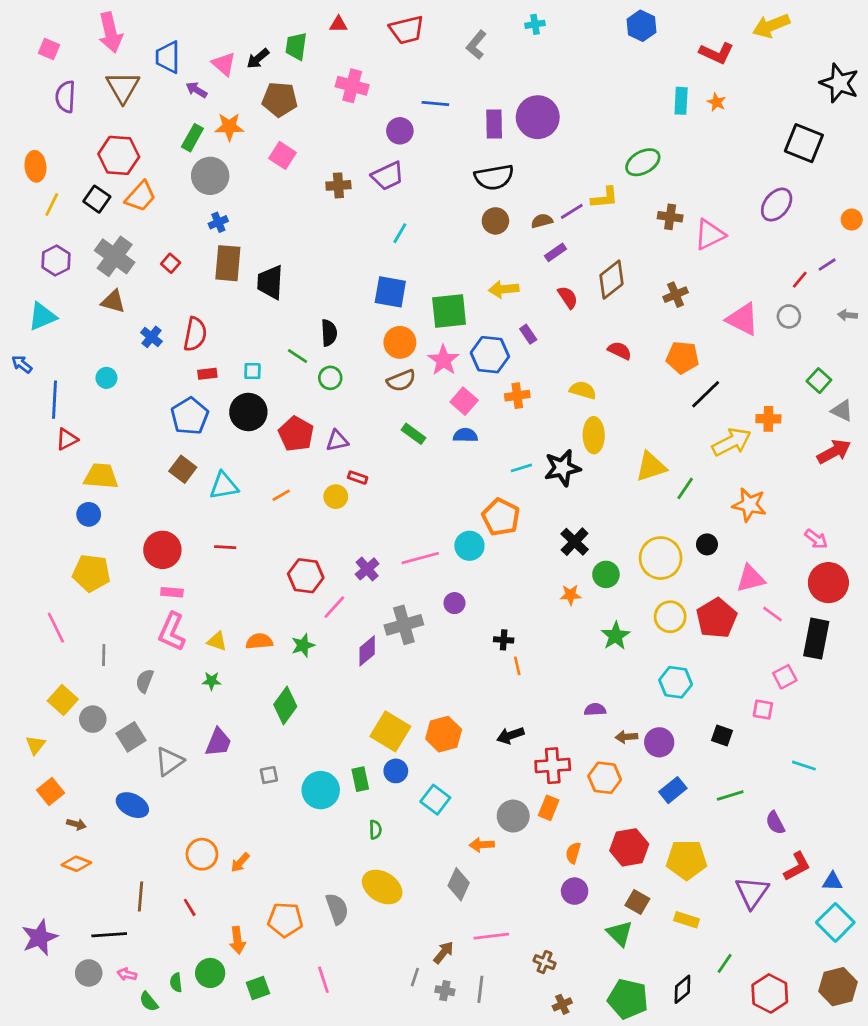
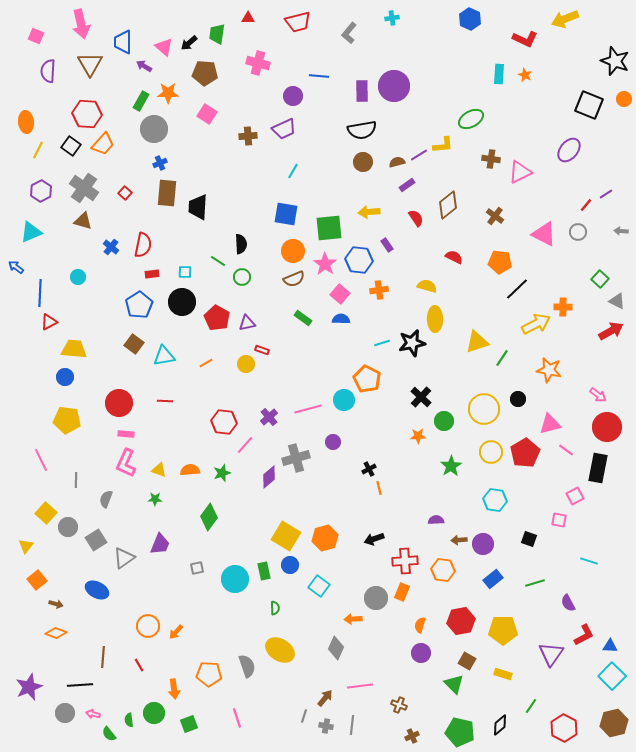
orange circle: (852, 220) -> (624, 99), moved
brown cross: (676, 295) -> (495, 216), turned -30
black cross: (504, 640) -> (369, 469), turned -32

